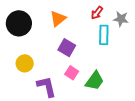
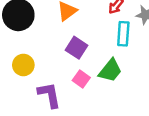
green trapezoid: (95, 81) -> (110, 70), moved

